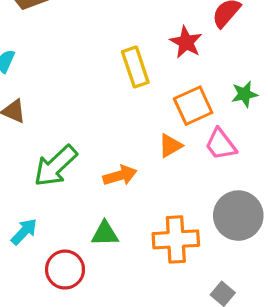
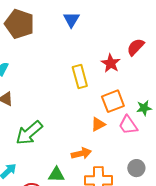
green star: (245, 94) -> (144, 108), moved
orange arrow: (120, 175) -> (81, 153), moved
gray circle: (238, 216) -> (136, 168), size x0.6

